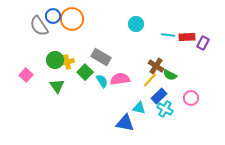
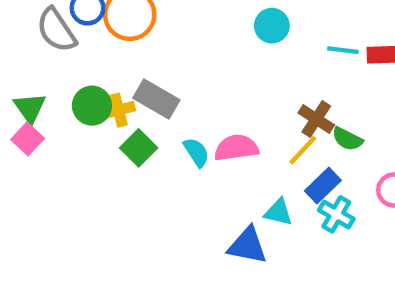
gray rectangle: (101, 57) -> (156, 99), moved
green square: (85, 72) -> (139, 148), moved
green triangle: (57, 86) -> (30, 108), moved

